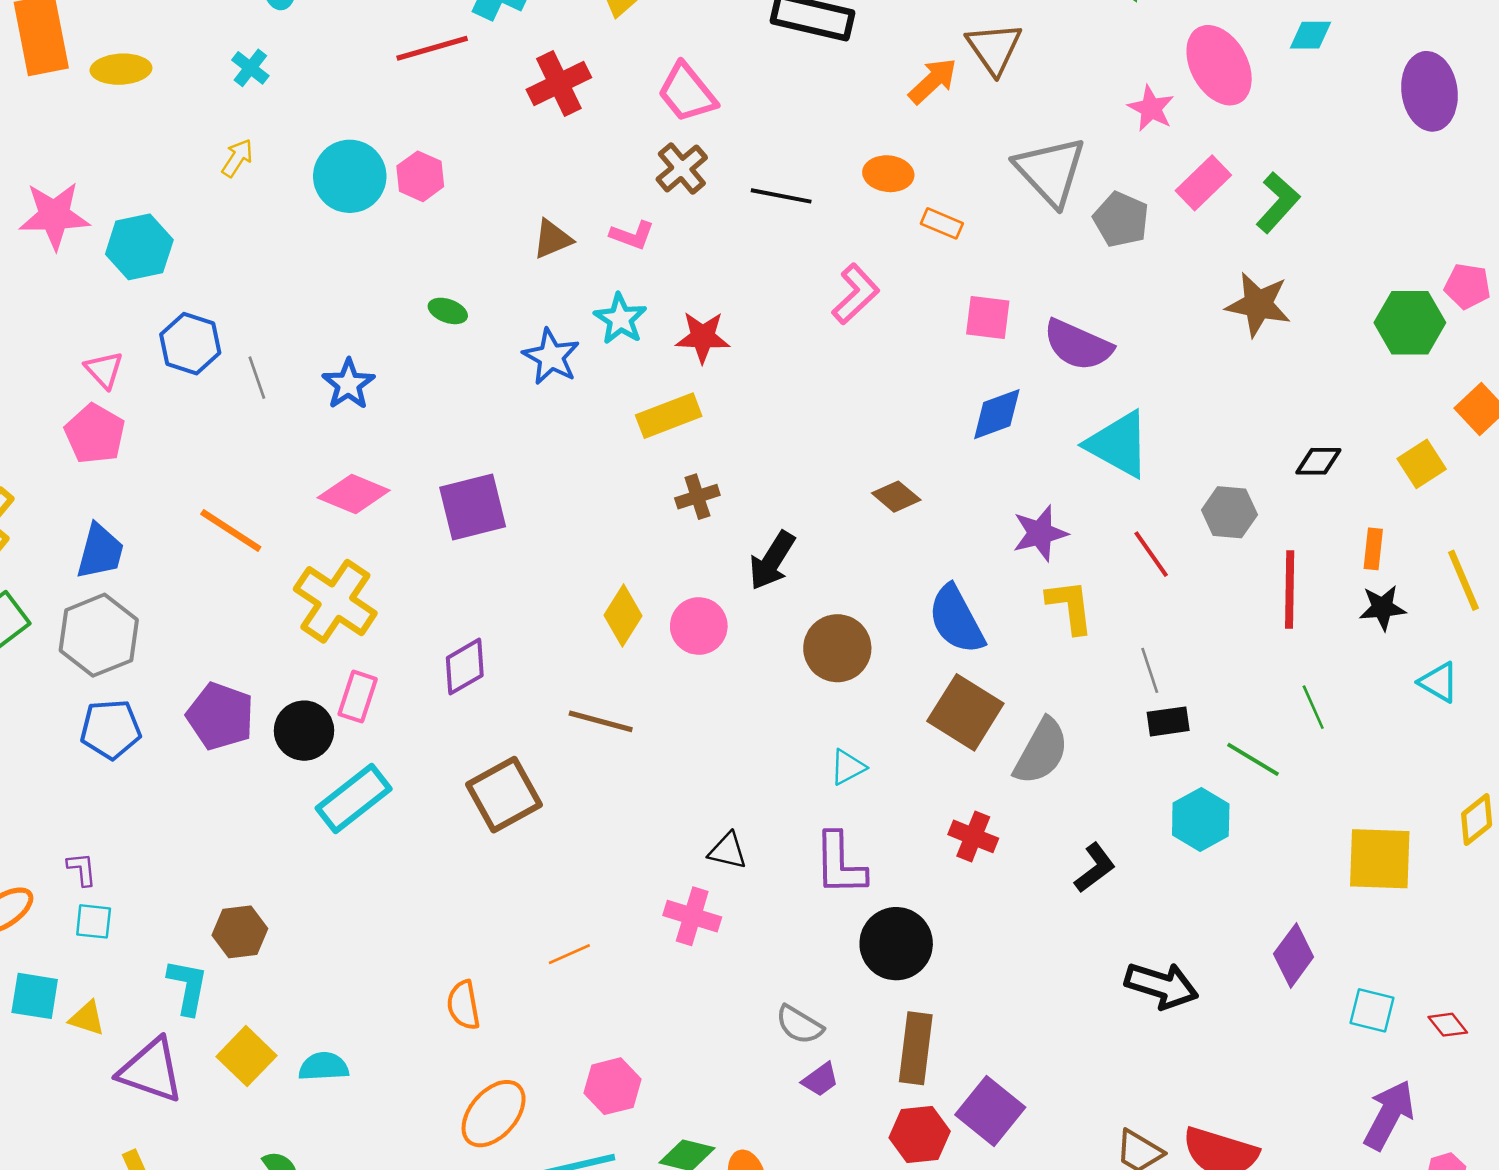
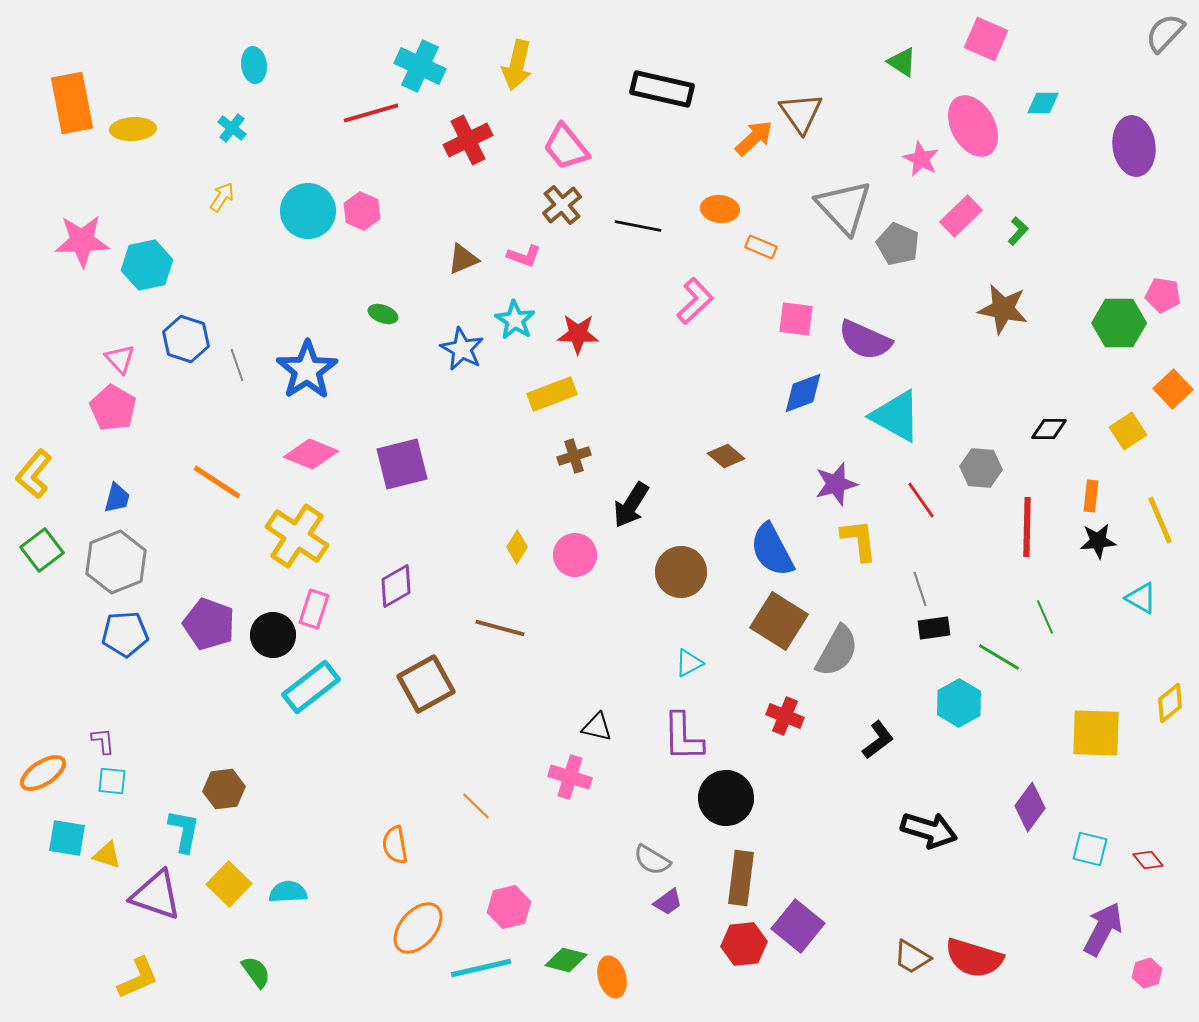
green L-shape: (1278, 202) -> (1018, 231), size x0.6
blue star: (348, 384) -> (307, 370), size x1.5
blue trapezoid: (100, 551) -> (117, 498), size x0.7
yellow diamond: (623, 616) -> (517, 547), size x0.7
orange line: (569, 954) -> (476, 806), turned 68

